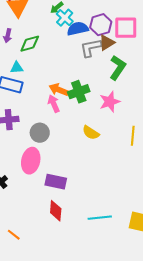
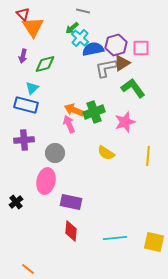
pink square: (126, 28) -> (141, 48), size x0.7
cyan triangle: (17, 68) -> (32, 88), turned -40
green L-shape: (118, 68) -> (133, 88), turned -70
orange line: (14, 235) -> (28, 269), moved

